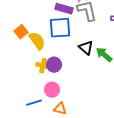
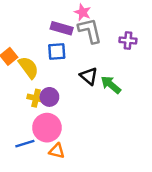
blue square: (60, 28) -> (57, 52), size x0.7
pink circle: (52, 90) -> (47, 128), size x1.5

